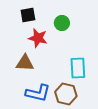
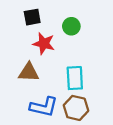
cyan rectangle: (78, 68) -> (75, 78), moved

